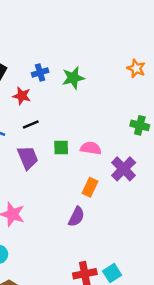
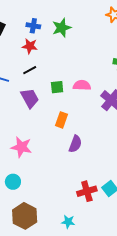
blue cross: (40, 72) -> (33, 26), turned 32
red star: (22, 96) -> (30, 46), moved
orange rectangle: (90, 187) -> (61, 120), moved

